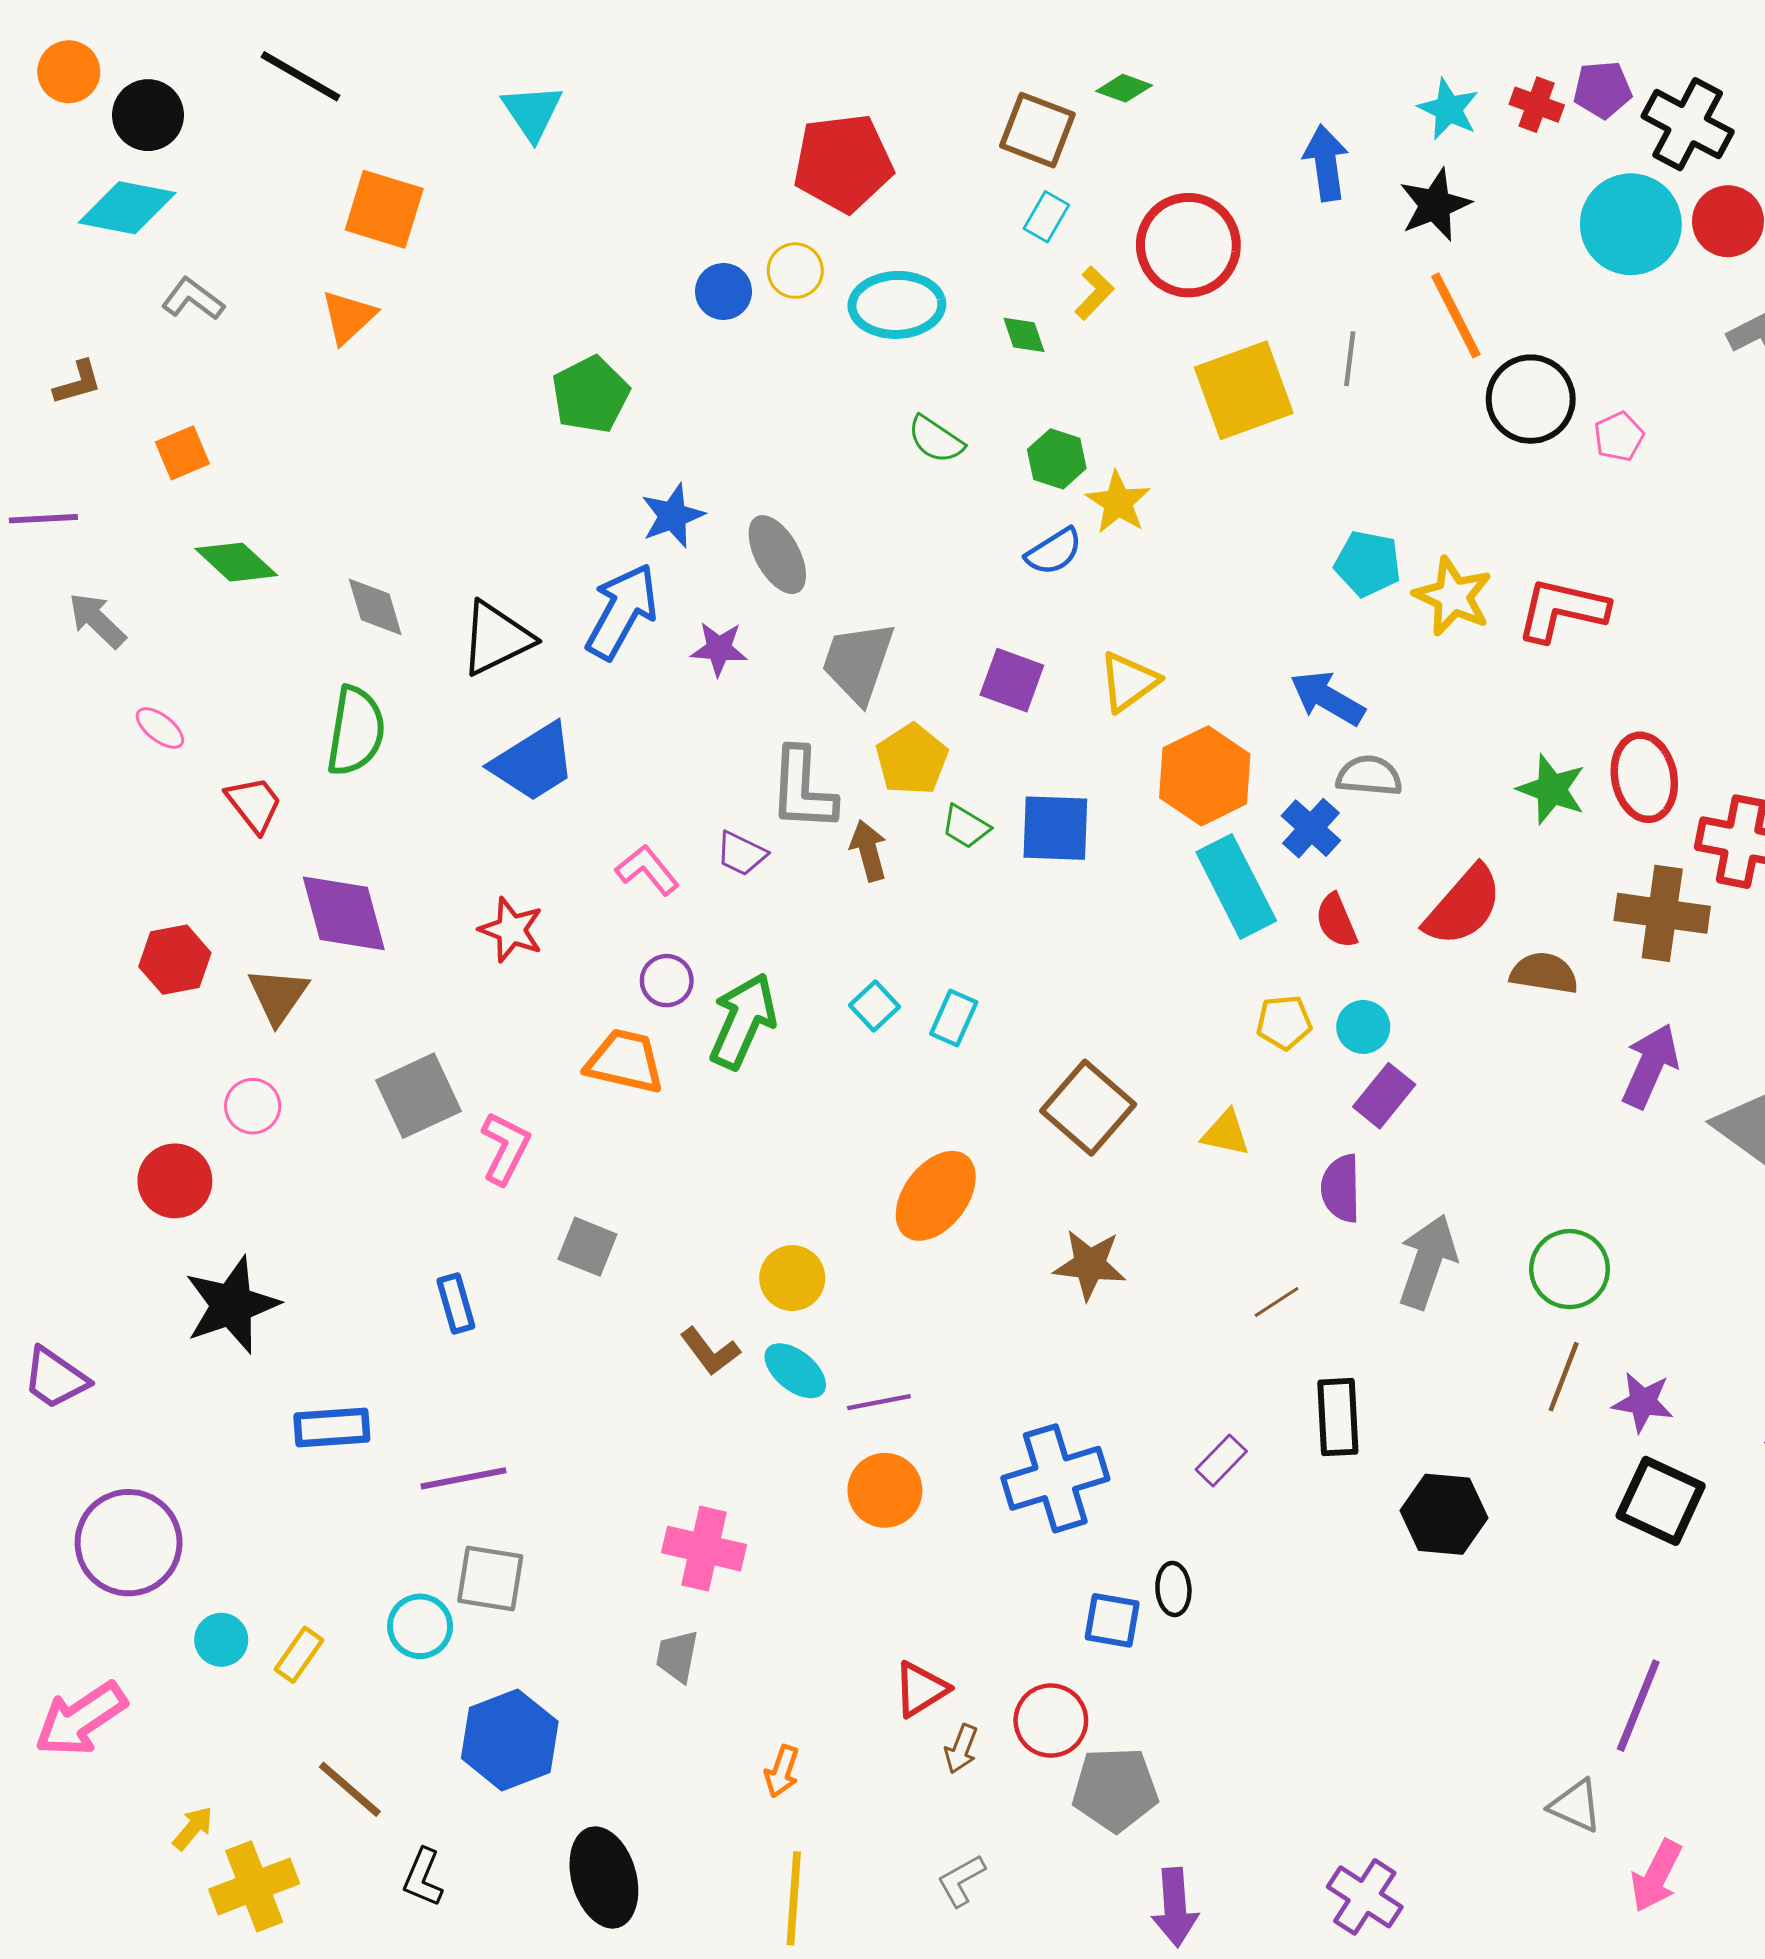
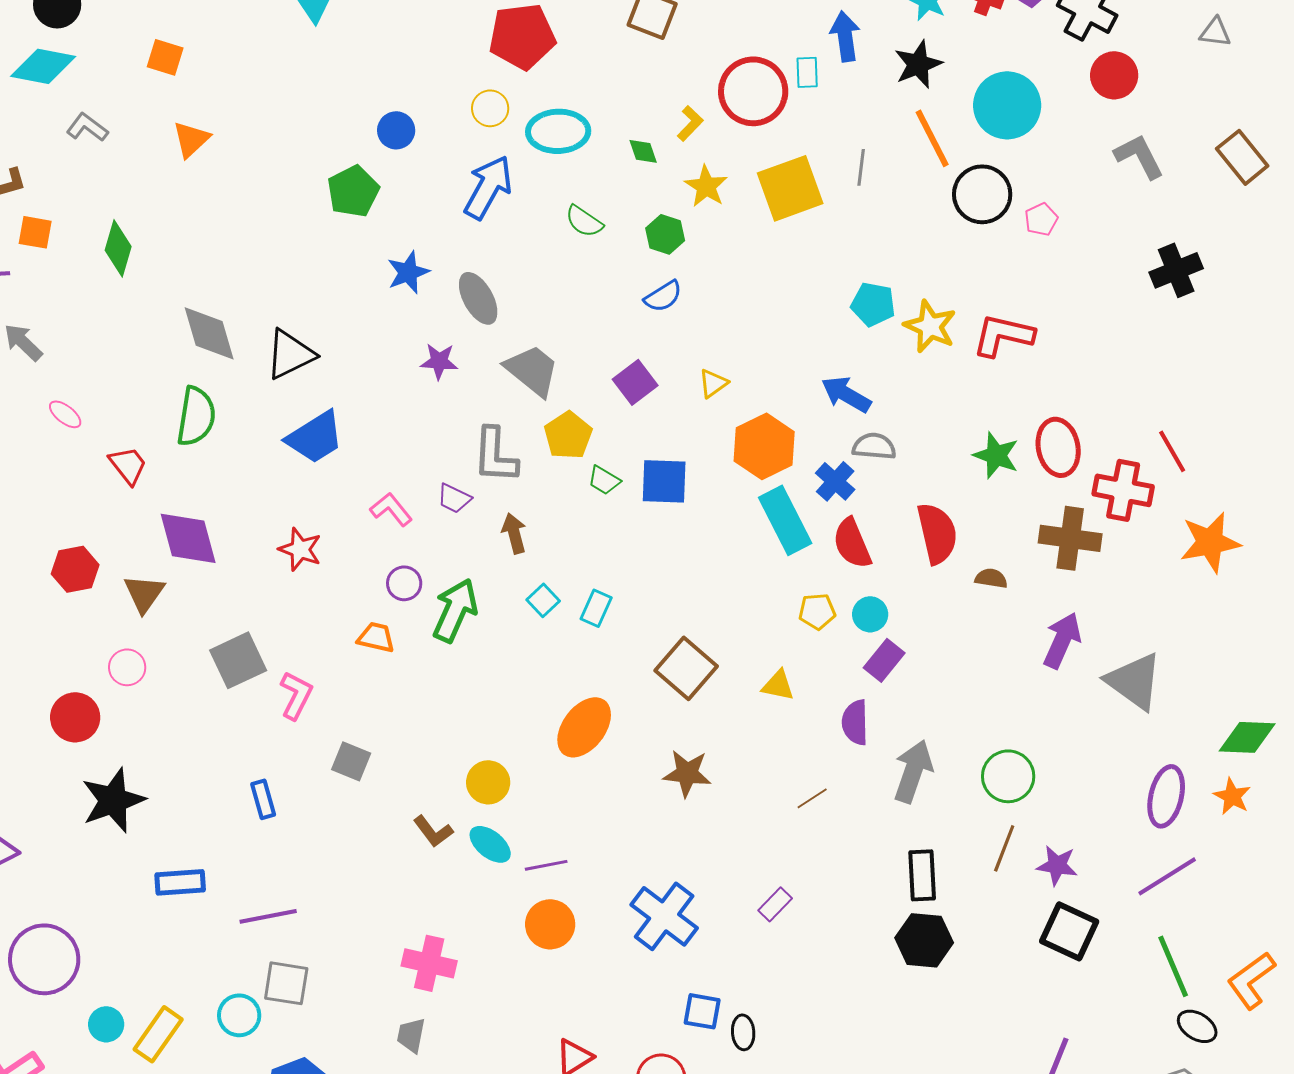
orange square: (384, 209) -> (165, 57), moved, size x0.7
cyan rectangle: (1046, 217) -> (807, 72), moved, turned -32
cyan circle: (1631, 224) -> (1007, 105), moved
blue circle: (723, 291) -> (396, 130), moved
orange square: (182, 453) -> (35, 232), moved, turned 33
yellow star: (1118, 502) -> (706, 186), moved
green diamond: (236, 562) -> (118, 248), moved, turned 64
gray diamond: (375, 607) -> (209, 333), size x1.4
blue arrow: (622, 611) -> (488, 187), moved
gray trapezoid: (858, 662) -> (532, 370), turned 110
purple square: (1012, 680) -> (635, 382), turned 33
yellow triangle: (1129, 682) -> (713, 383), size x0.7
brown arrow: (868, 851) -> (514, 533), moved
red semicircle: (1463, 906) -> (937, 533), turned -54
red semicircle: (1336, 921) -> (852, 543), size x1.4
brown semicircle: (1544, 973) -> (991, 578), size x0.7
orange trapezoid: (625, 1061) -> (376, 637), size x0.7
black rectangle: (1338, 1417) -> (922, 875), moved
blue cross: (1055, 1478) -> (664, 916), turned -36
black ellipse: (1173, 1589) -> (743, 1032), moved
yellow rectangle: (299, 1655) -> (158, 1034), size x1.5

